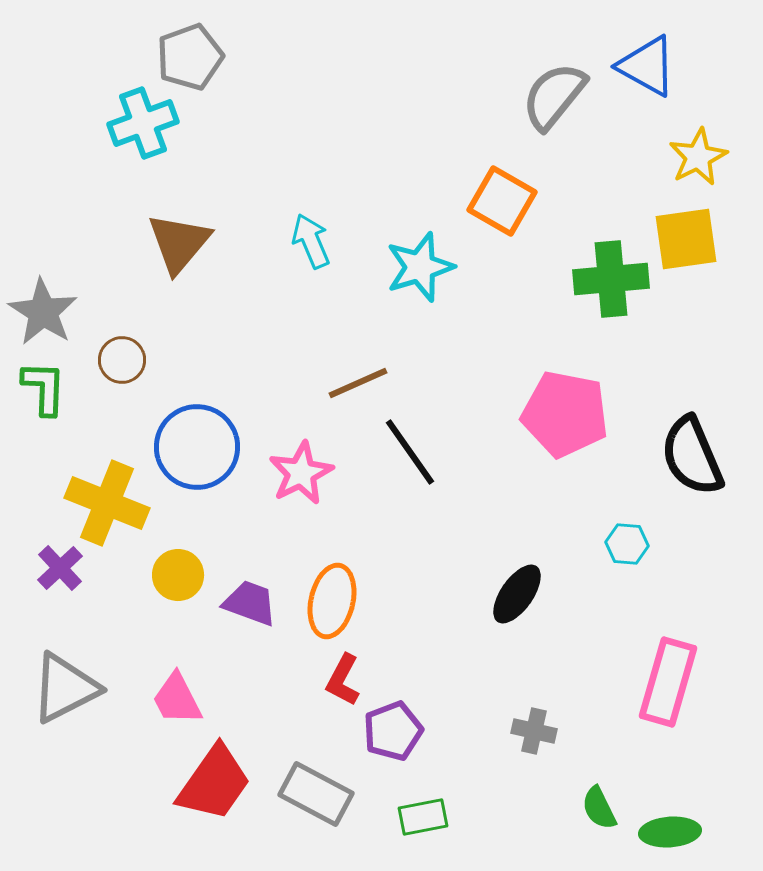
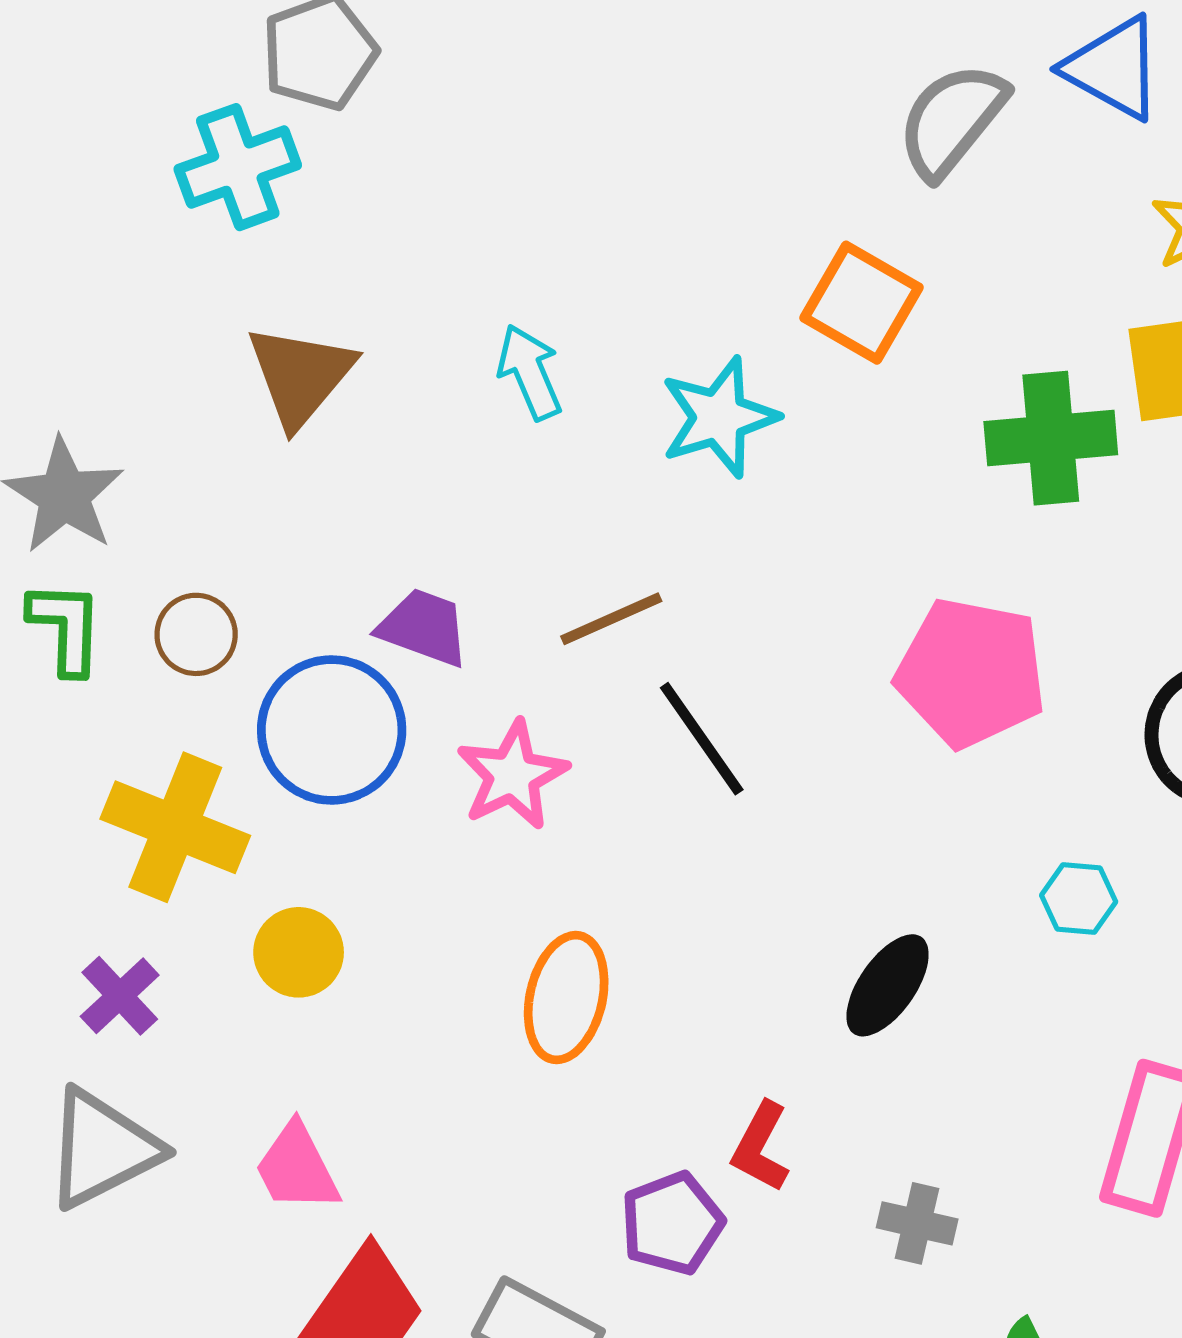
brown circle: (122, 360) -> (196, 634), moved
purple cross: (60, 568) -> (120, 996), moved
purple trapezoid: (250, 603) -> (424, 627), moved
red L-shape: (343, 680) -> (761, 1147), moved

